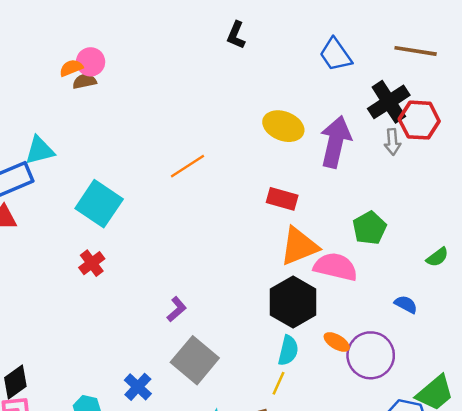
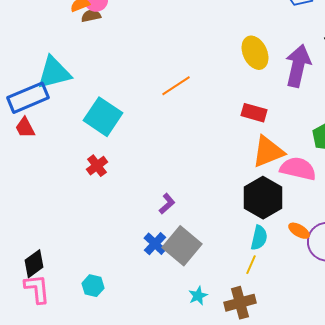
yellow ellipse: (283, 126) -> (255, 53), turned 44
cyan triangle: (40, 150) -> (54, 73), size x1.4
blue cross: (138, 387) -> (155, 244), moved

